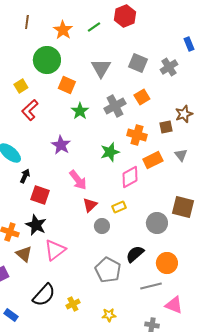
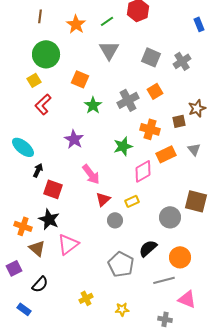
blue rectangle: (189, 44) -> (199, 24), moved
green circle: (47, 60) -> (46, 54), moved
gray triangle: (101, 68) -> (109, 50), moved
black semicircle: (44, 295) -> (40, 284), moved, size x0.7

